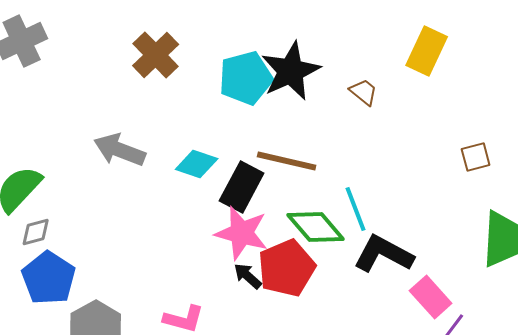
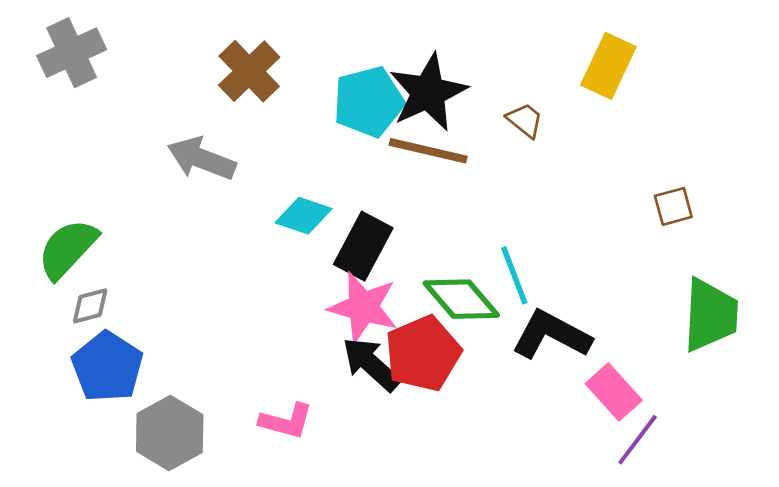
gray arrow: (120, 150) -> (201, 159), moved
brown line: (287, 161) -> (428, 151), moved
black arrow: (248, 276) -> (371, 364), size x1.6

